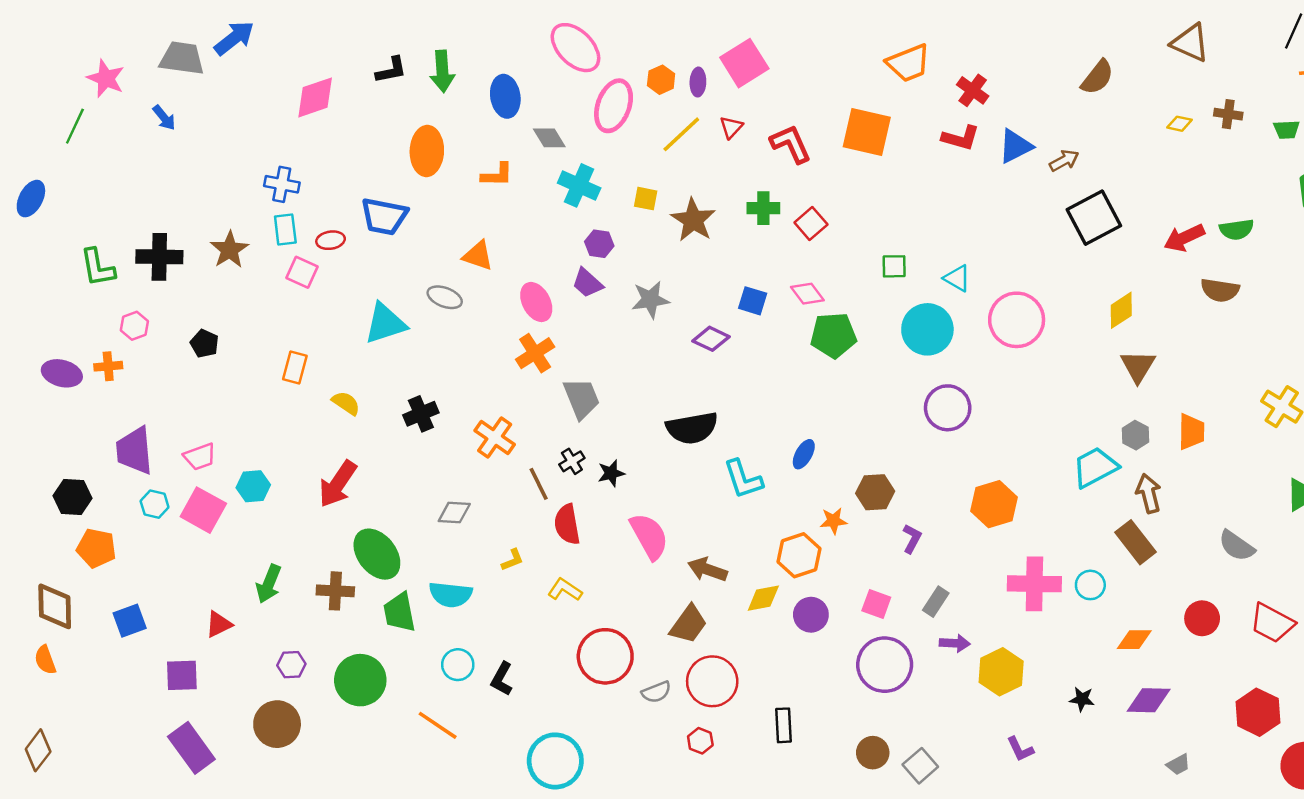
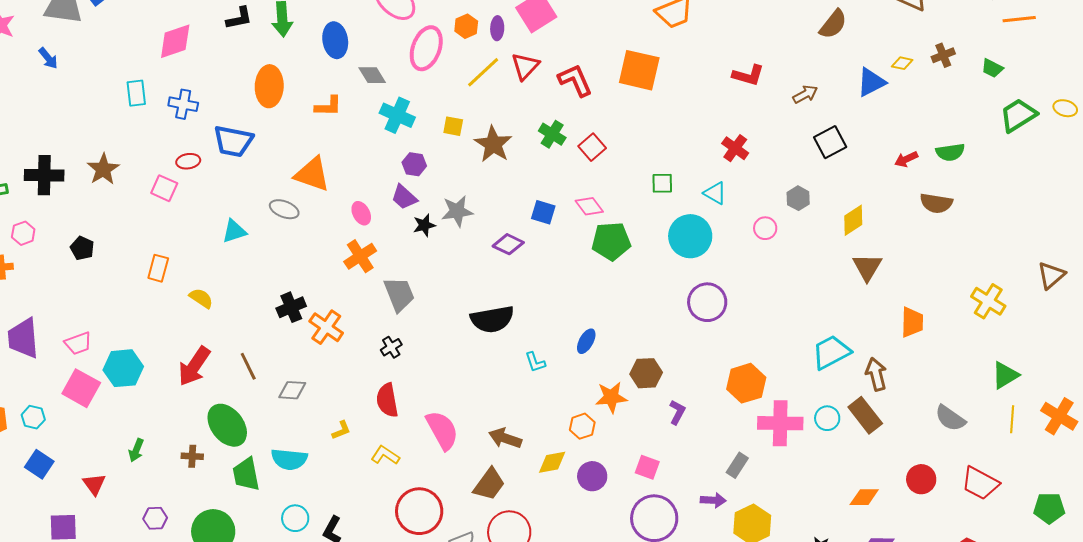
red cross: (973, 90) -> (735, 148), moved
brown cross: (1228, 114) -> (943, 55), turned -30
red triangle: (731, 127) -> (525, 66), size x1.4
green trapezoid: (1286, 130) -> (992, 68), turned 30
red L-shape: (961, 138) -> (748, 75), moved
blue triangle: (1015, 146) -> (871, 82), moved
blue cross: (282, 184) -> (183, 104), moved
green cross: (763, 208) -> (552, 134), turned 32
black square: (1094, 218) -> (830, 142), size x0.7
cyan rectangle: (285, 229) -> (136, 93), moved
red arrow: (1184, 238) -> (906, 159), size x0.7
orange triangle: (478, 256) -> (312, 174), size x1.4
pink ellipse: (536, 302) -> (361, 213), size x0.7
pink circle: (1017, 320) -> (765, 228), size x0.5
cyan triangle: (385, 323) -> (234, 231), size x0.7
black cross: (421, 414) -> (291, 307), moved
gray hexagon: (1135, 435) -> (798, 198), moved
black star: (611, 473) -> (424, 225), moved
cyan L-shape: (743, 479) -> (535, 362), size x0.6
brown line: (539, 484) -> (248, 366), moved
cyan hexagon: (253, 486) -> (123, 368), size x1.4
cyan hexagon: (155, 504) -> (33, 417), moved
orange star: (833, 521) -> (611, 397), size x1.4
pink semicircle: (649, 536) -> (442, 430), moved
orange hexagon: (799, 555) -> (582, 426), size x0.7
green arrow: (269, 584) -> (136, 450), size x0.7
pink cross: (1034, 584) -> (780, 423), moved
cyan circle: (1090, 585) -> (827, 418), moved
brown cross: (335, 591) -> (192, 456), size x0.7
gray rectangle: (936, 602) -> (737, 465), moved
blue square: (130, 621) -> (39, 464), moved, turned -36
red triangle: (219, 624) -> (94, 484), turned -40

